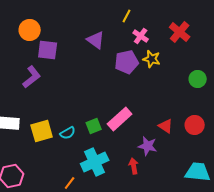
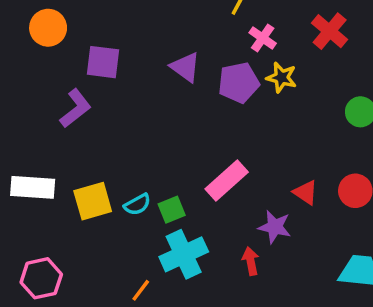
orange circle: (30, 30) -> (48, 28), moved
purple triangle: (96, 40) -> (185, 67), moved
green square: (94, 126) -> (172, 210), moved

